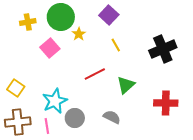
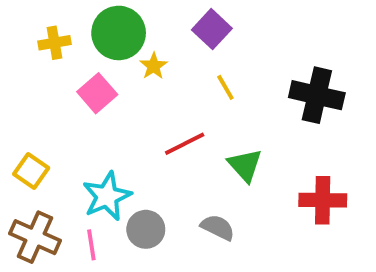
black cross: (163, 49) -> (317, 95), turned 36
green triangle: (126, 85) -> (245, 165), turned -30
brown cross: (18, 122) -> (35, 237), turned 30

